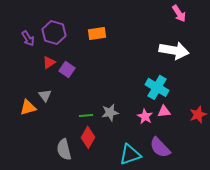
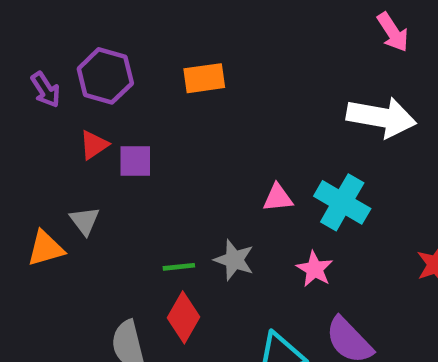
purple square: (67, 69) -> (135, 161), turned -35
pink triangle: (164, 111) -> (278, 198), moved
gray star: (110, 112) -> (234, 260), turned 30

